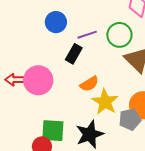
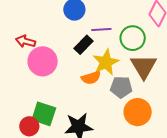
red arrow: (15, 80) -> (26, 41), moved
yellow star: (105, 102) -> (106, 62), moved
gray pentagon: (130, 119) -> (121, 87), moved

